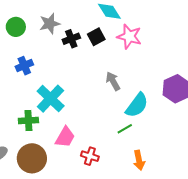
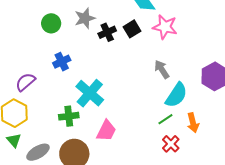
gray arrow: (113, 81) -> (162, 69), moved
red cross: (90, 156) -> (171, 144), moved, turned 30
orange arrow: (139, 160) -> (193, 123), moved

